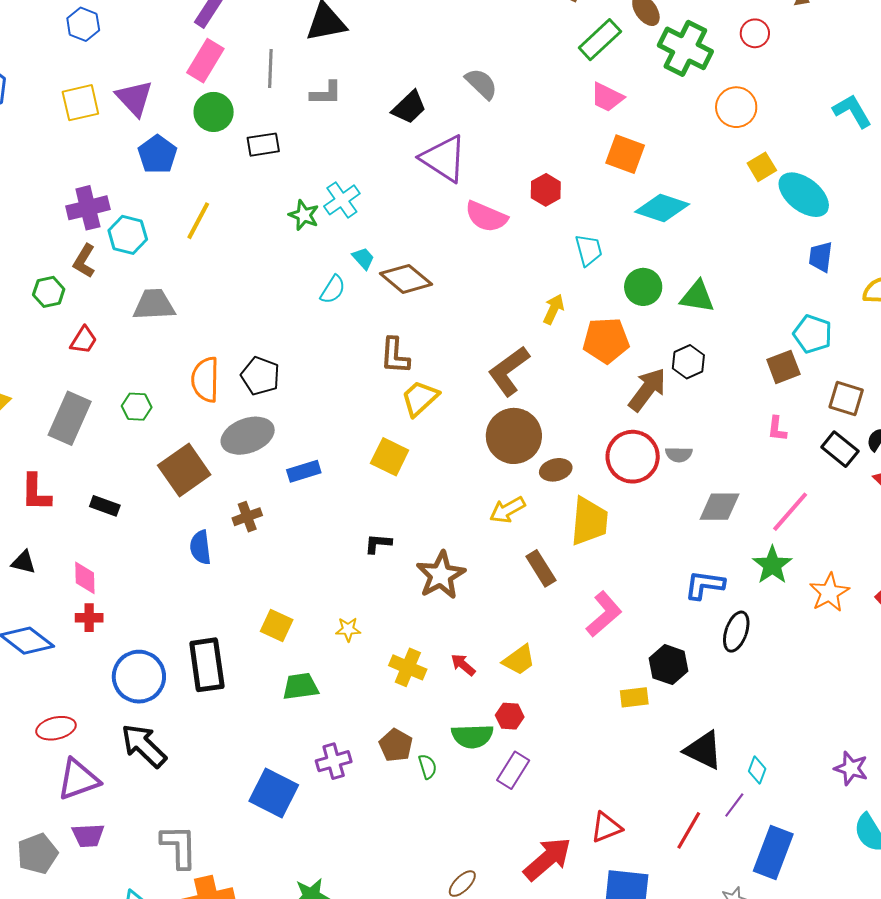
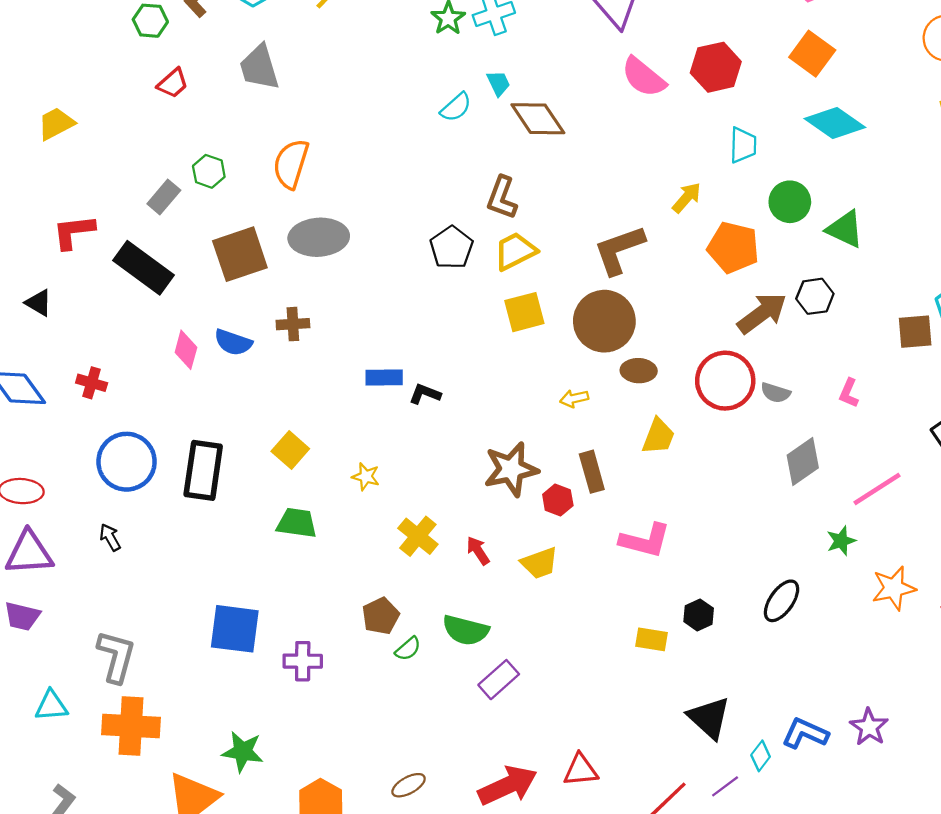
red hexagon: (546, 190) -> (716, 67), size x1.4
gray trapezoid: (154, 305) -> (259, 67), turned -120
black pentagon: (260, 376) -> (452, 247), moved
gray rectangle: (70, 418) -> (164, 197), moved, size x0.6
pink L-shape: (777, 429) -> (849, 393), moved
yellow square: (390, 457) -> (524, 312), moved, turned 33
blue rectangle: (304, 471) -> (384, 377), moved
red L-shape: (36, 492) -> (74, 232), turned 66
black rectangle: (105, 506) -> (143, 268), size x1.8
gray diamond: (719, 507) -> (803, 462), turned -51
yellow arrow: (507, 510) -> (574, 398), size x0.7
yellow trapezoid: (589, 521) -> (658, 436), size x0.7
blue semicircle: (200, 547) -> (233, 342), turned -80
green star: (772, 565) -> (841, 541), size x0.7
brown star: (441, 575) -> (511, 469), moved
pink diamond: (85, 578) -> (186, 350), moved
blue L-shape: (705, 585) -> (805, 733), moved
pink L-shape: (604, 614) -> (645, 541), turned 39
black hexagon: (669, 665) -> (699, 615), size x0.7
red hexagon: (510, 716) -> (558, 500), moved
black arrow: (144, 746) -> (110, 537), size x0.5
purple cross: (334, 761) -> (303, 661), moved
green semicircle: (428, 767) -> (408, 649), turned 50
purple star: (851, 768) -> (869, 727), moved
blue square: (274, 793) -> (235, 629), turned -36

